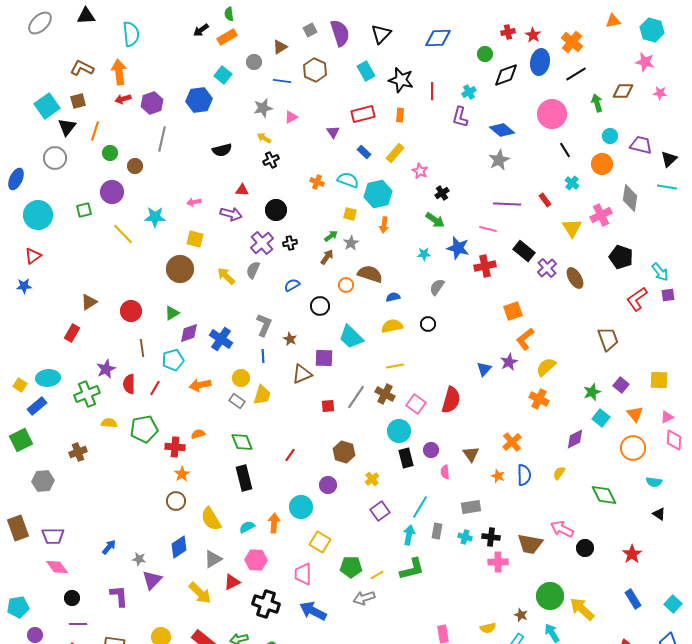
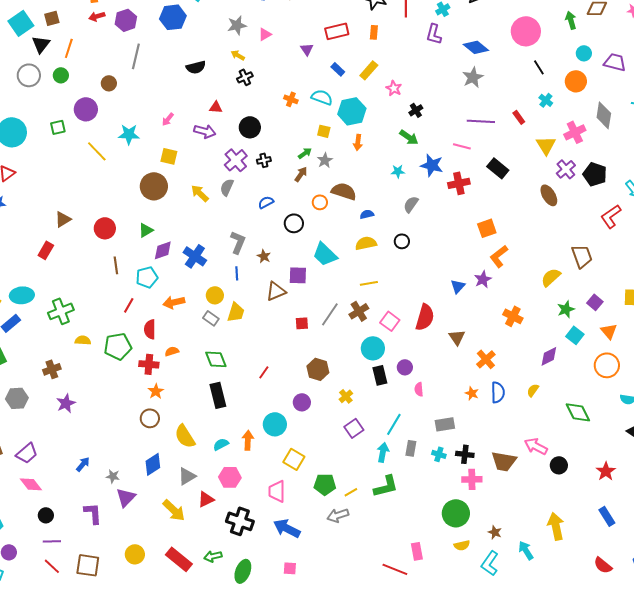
green circle: (110, 153) -> (61, 75), moved
pink arrow: (194, 202) -> (168, 119), turned -40
purple cross: (547, 268) -> (566, 169), moved
yellow semicircle: (546, 367) -> (551, 277), moved
purple star: (106, 369) -> (66, 403), moved
red semicircle: (129, 384) -> (150, 329), moved
brown cross: (385, 394) -> (359, 311), turned 30
brown triangle: (471, 454) -> (457, 337), moved
purple trapezoid: (53, 536) -> (27, 453), turned -40
green circle: (550, 596) -> (456, 513), moved
yellow arrow: (582, 609) -> (556, 526), turned 36

